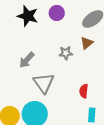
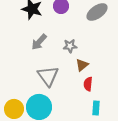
brown triangle: (87, 43) -> (82, 65), moved
gray arrow: (27, 60) -> (39, 42), moved

